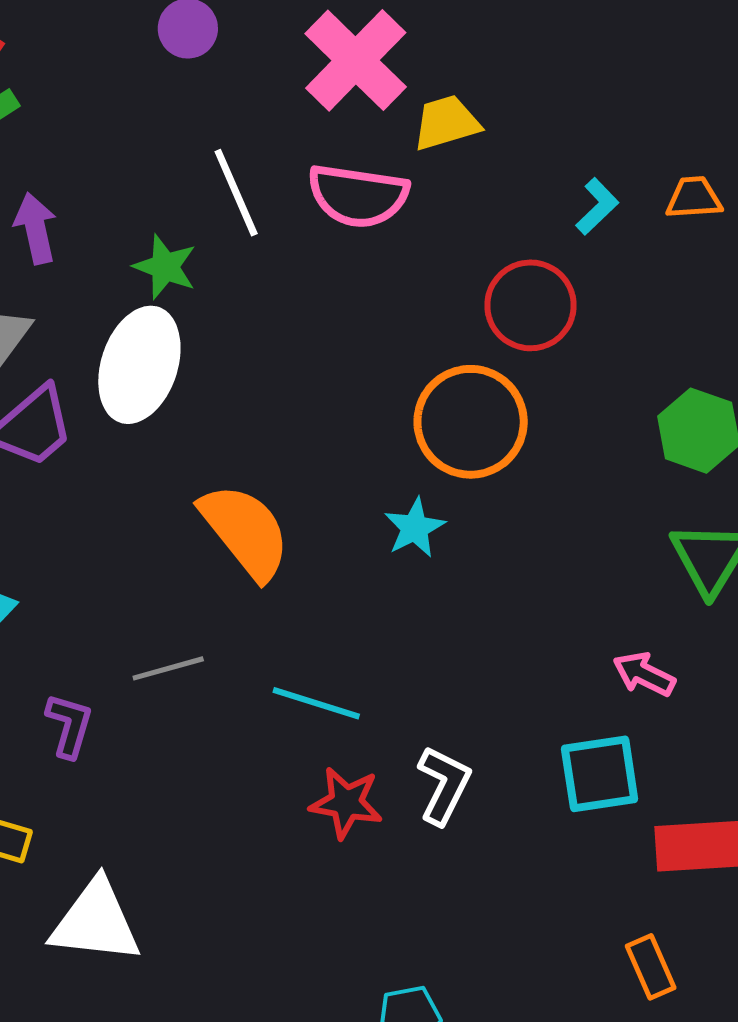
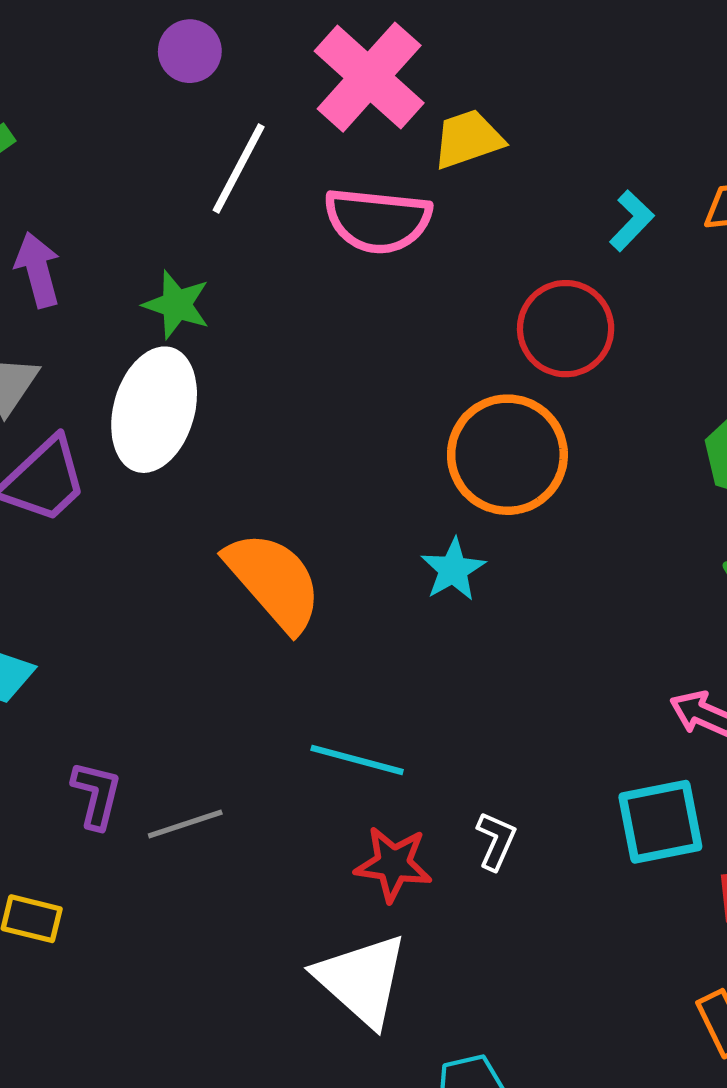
white line: (236, 193) -> (239, 168), moved, turned 54
gray line: (168, 668) -> (185, 824), moved
white L-shape: (444, 785) -> (496, 841), size x0.7
white triangle: (96, 922) -> (362, 980), moved, turned 38

